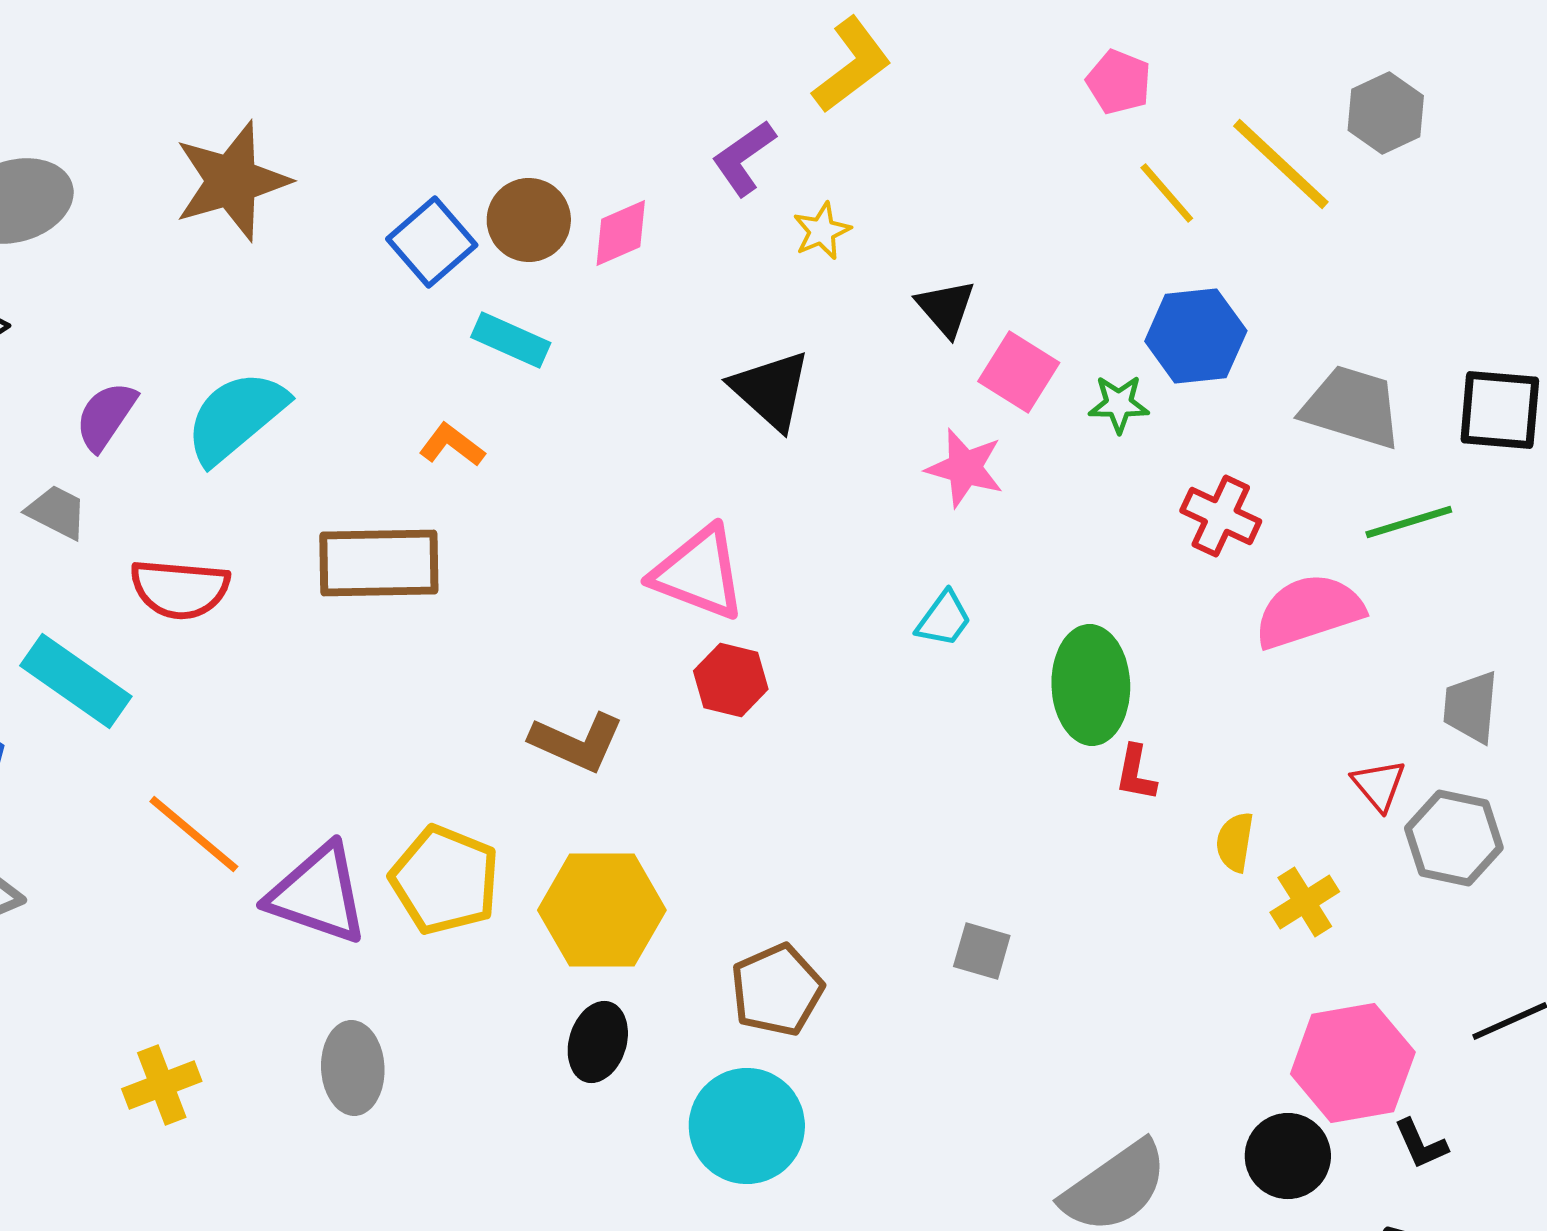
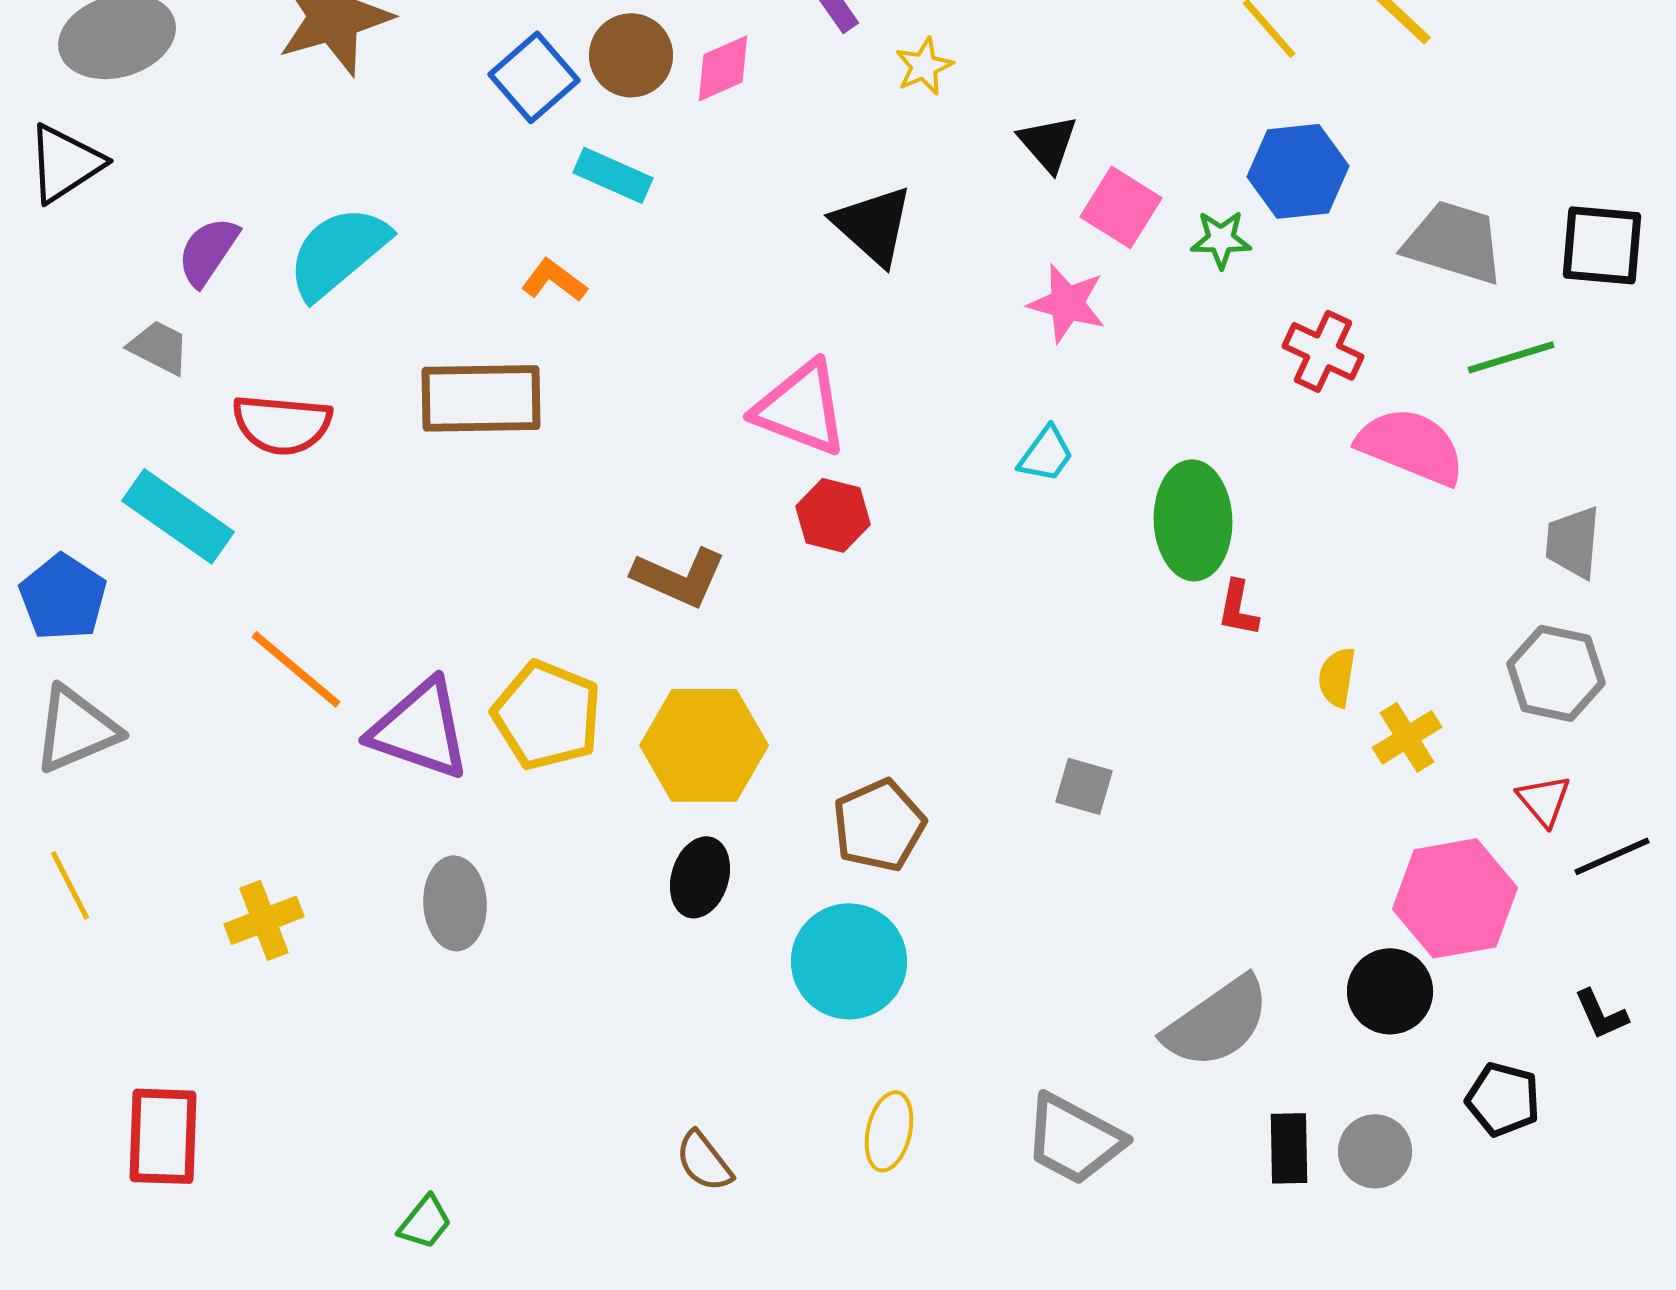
pink semicircle: (1309, 611) -> (1411, 446), turned 40
red triangle: (1379, 785) -> (1544, 800), moved
black L-shape: (1421, 1144) -> (1601, 1014), moved

